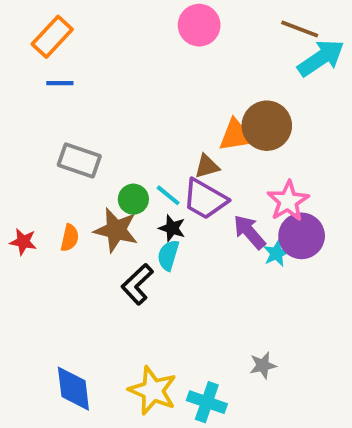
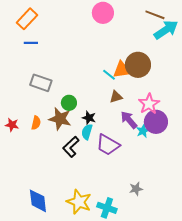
brown triangle: (207, 166) -> (116, 97), moved
cyan line: (168, 195) -> (109, 75), moved
purple trapezoid: (205, 199) -> (108, 145), moved

